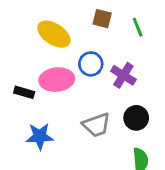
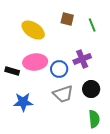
blue circle: (91, 64) -> (59, 69), moved
purple cross: (123, 75) -> (82, 59), turned 36

